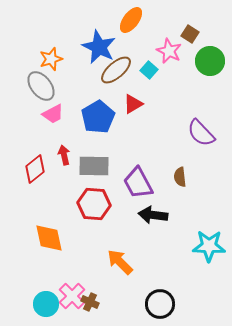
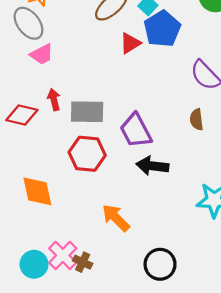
blue pentagon: (98, 117) -> (162, 29), moved
red diamond: (35, 169) -> (22, 115), turned 52
brown semicircle: (180, 177) -> (197, 119), moved

